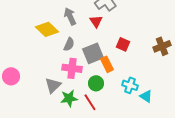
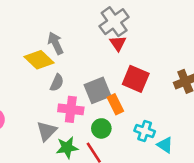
gray arrow: (70, 16) -> (56, 43), moved
red triangle: (96, 21) -> (118, 43), moved
gray semicircle: (69, 44) -> (57, 83), moved
red square: (123, 44) -> (136, 79), size x1.5

